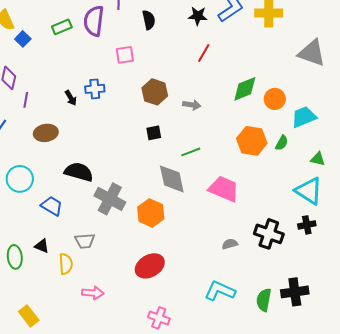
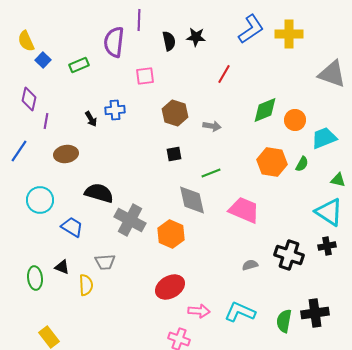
black star: (198, 16) -> (196, 37), moved
green rectangle: (62, 27) -> (79, 65), moved
pink arrow: (93, 293) -> (199, 311), moved

